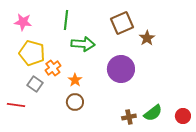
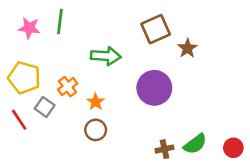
green line: (66, 20) -> (60, 22), moved
yellow pentagon: (32, 53) -> (24, 78), moved
red line: (16, 105) -> (19, 120), moved, turned 48

